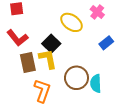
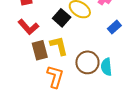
black square: (51, 44) -> (62, 18), moved

